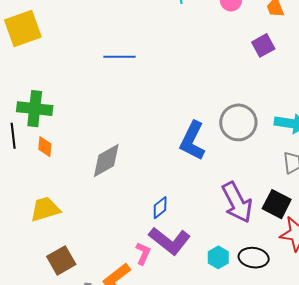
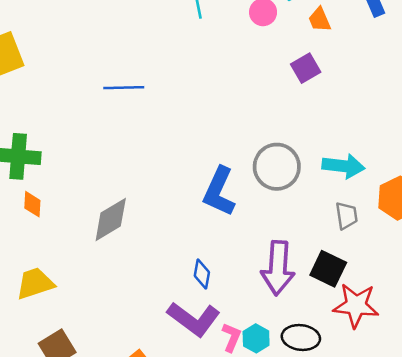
purple arrow: (237, 202) -> (278, 268), turned 33
blue diamond: (160, 208) -> (202, 274), moved, turned -40
pink L-shape: (143, 253) -> (231, 337), moved

